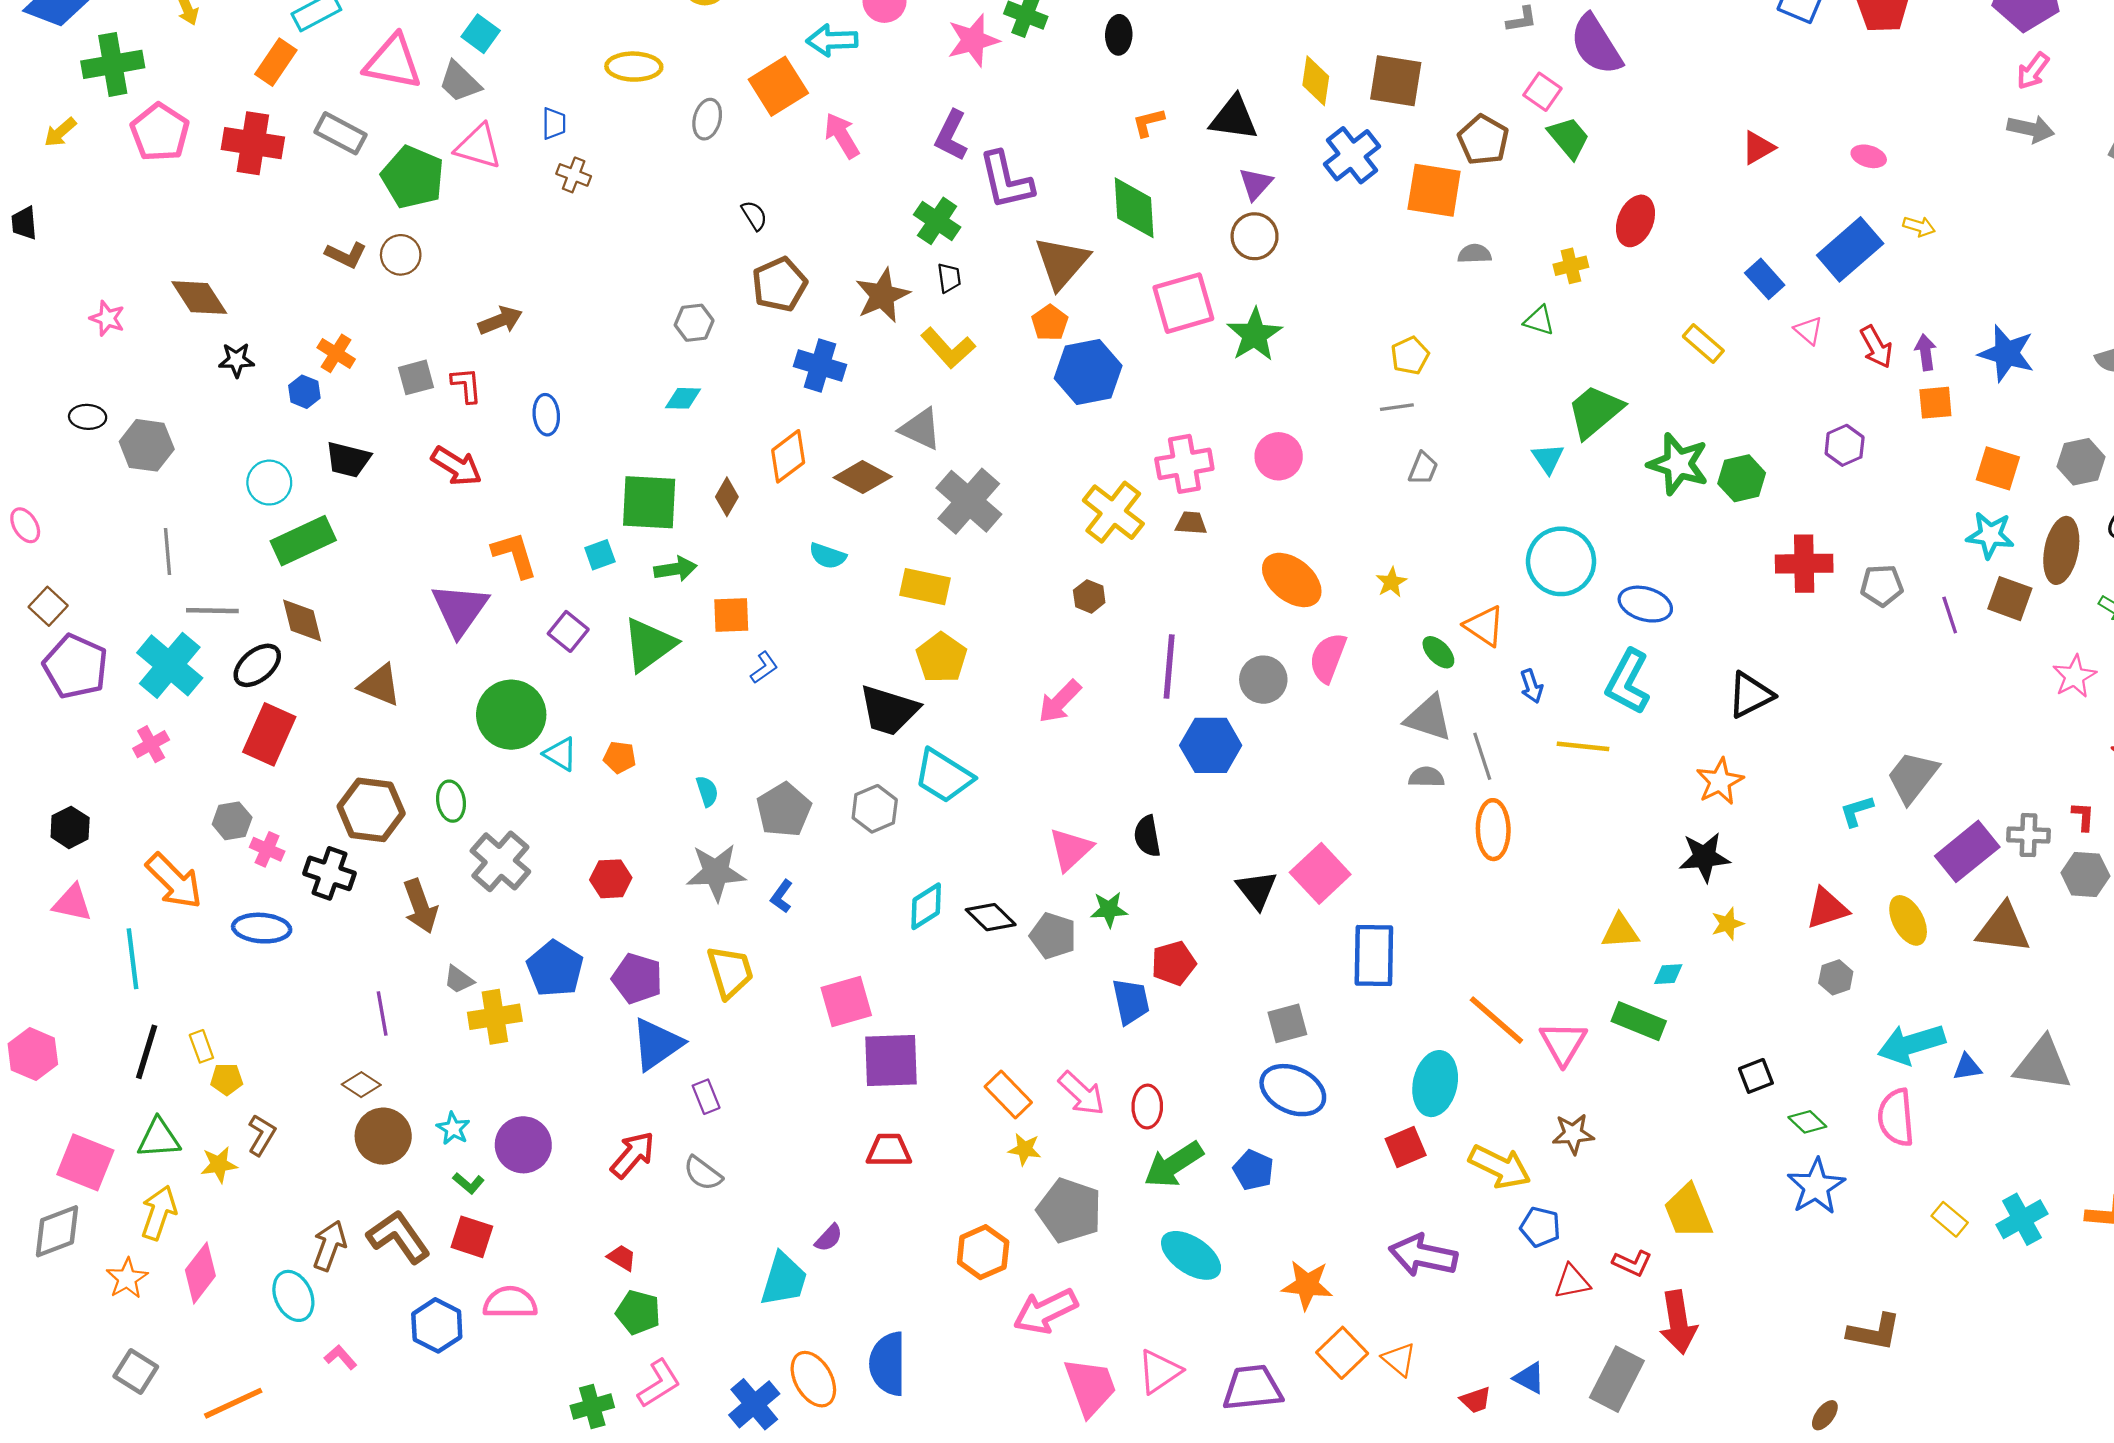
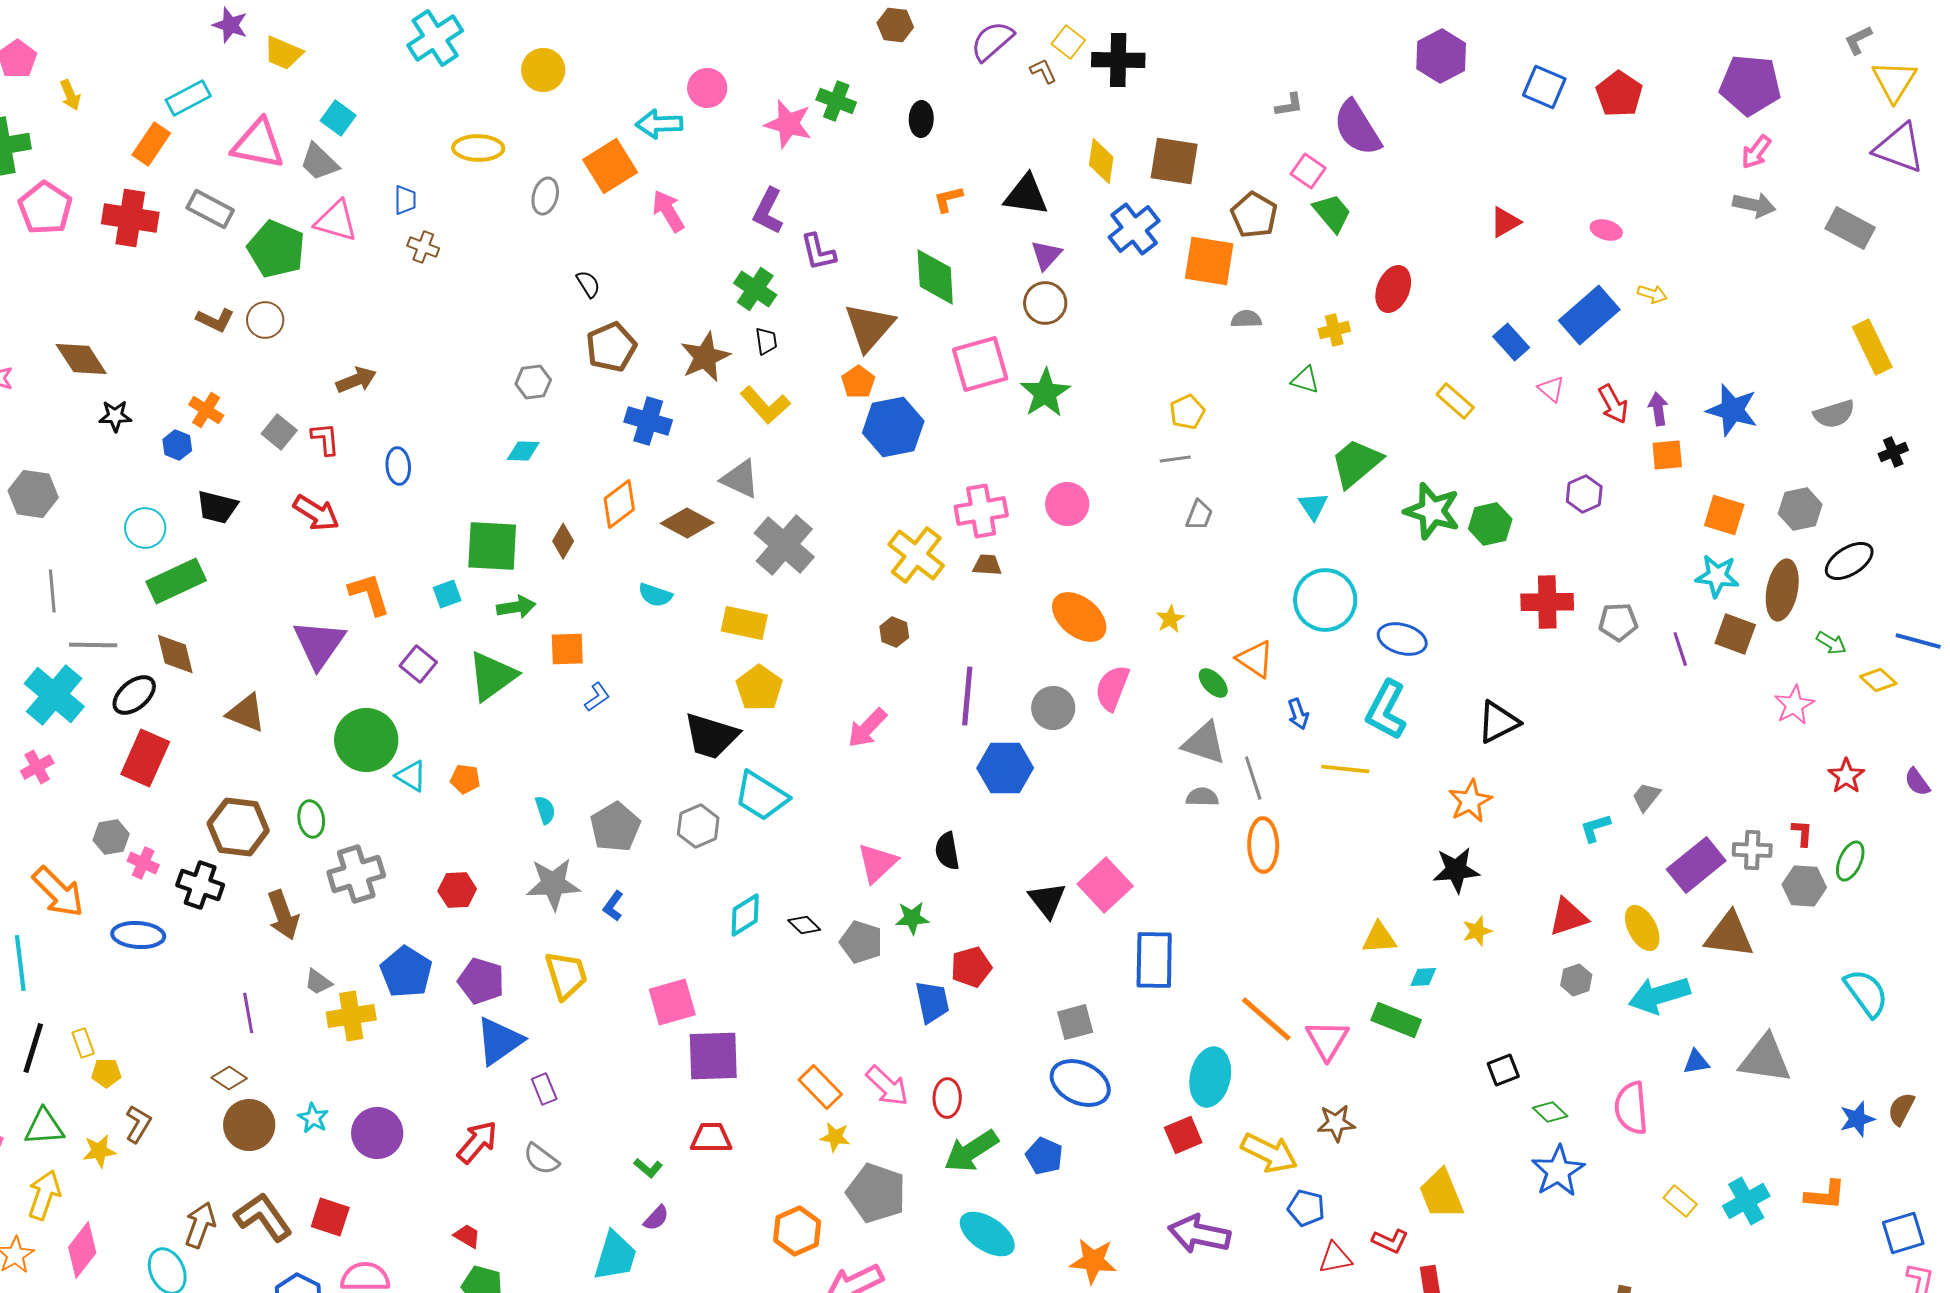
pink star: (973, 40) -> (788, 124), turned 30
purple L-shape: (1006, 180) -> (818, 252), size x0.7
gray square: (416, 377) -> (279, 432), turned -36
gray trapezoid: (1912, 777) -> (1646, 797), size x0.6
gray cross: (500, 861) -> (356, 874), turned 32
black diamond: (991, 917) -> (804, 925), size x0.7
cyan arrow: (1911, 1044) -> (1659, 995), moved
green L-shape: (469, 1183) -> (648, 1168), moved

